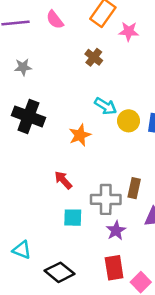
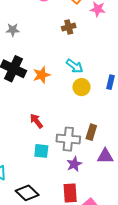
brown cross: (94, 57) -> (69, 27), turned 32
yellow circle: (129, 121) -> (81, 87), moved
orange star: (80, 135) -> (42, 75), moved

